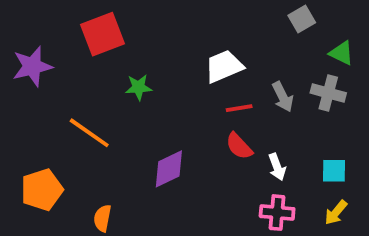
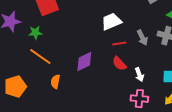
green star: (139, 87) -> (35, 33), moved
purple diamond: (169, 169) -> (84, 62), moved
orange semicircle: (102, 218) -> (55, 82), moved

